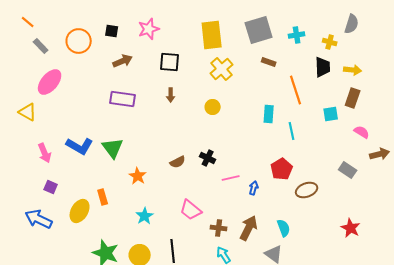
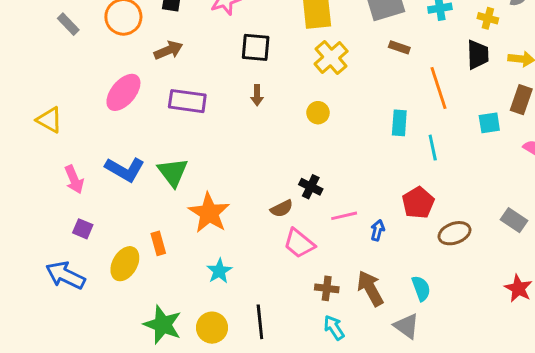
brown arrow: (123, 61) -> (168, 50), moved
pink ellipse: (50, 82) -> (123, 92), moved
brown semicircle: (178, 162) -> (282, 209), moved
gray rectangle: (348, 170) -> (514, 220), moved
orange star: (138, 176) -> (209, 213), size x1.6
pink trapezoid: (191, 210) -> (299, 243), moved
brown arrow: (249, 228) -> (370, 288), turned -55

